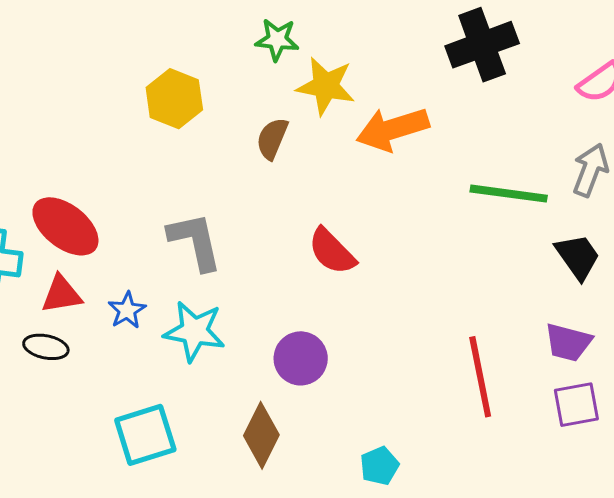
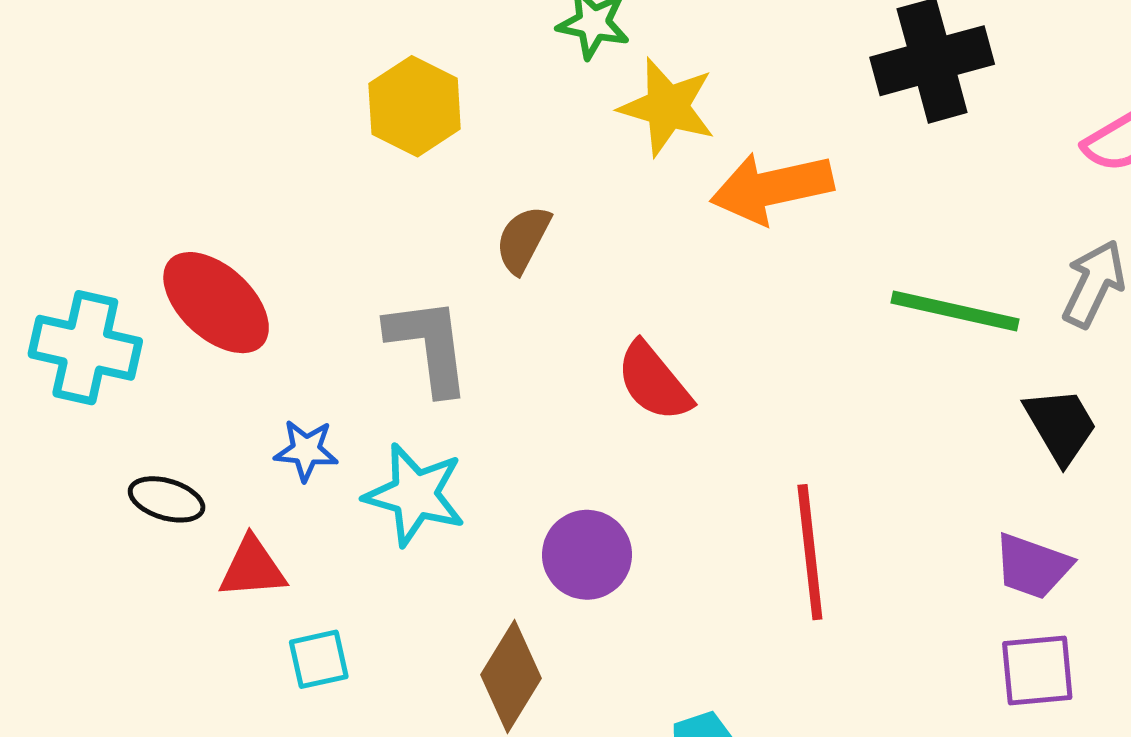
brown semicircle: (272, 138) -> (523, 239), moved
red triangle: (61, 294) -> (252, 568), moved
blue star: (127, 310) -> (306, 450), turned 30
red line: (480, 377) -> (810, 552), moved
cyan square: (145, 435) -> (319, 659), size x0.6

